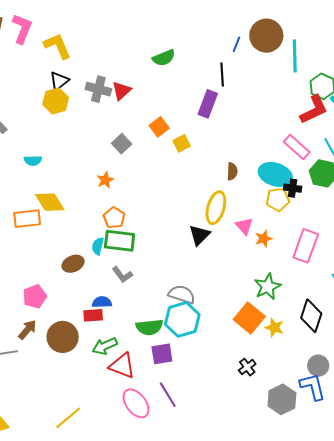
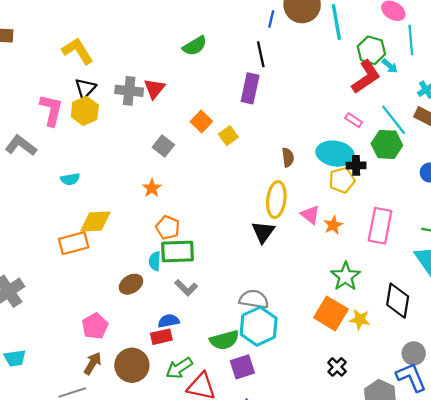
pink L-shape: (22, 29) -> (51, 110), moved
pink rectangle: (297, 147) -> (354, 120), size x0.6
yellow diamond: (50, 202) -> (95, 221), turned -52

